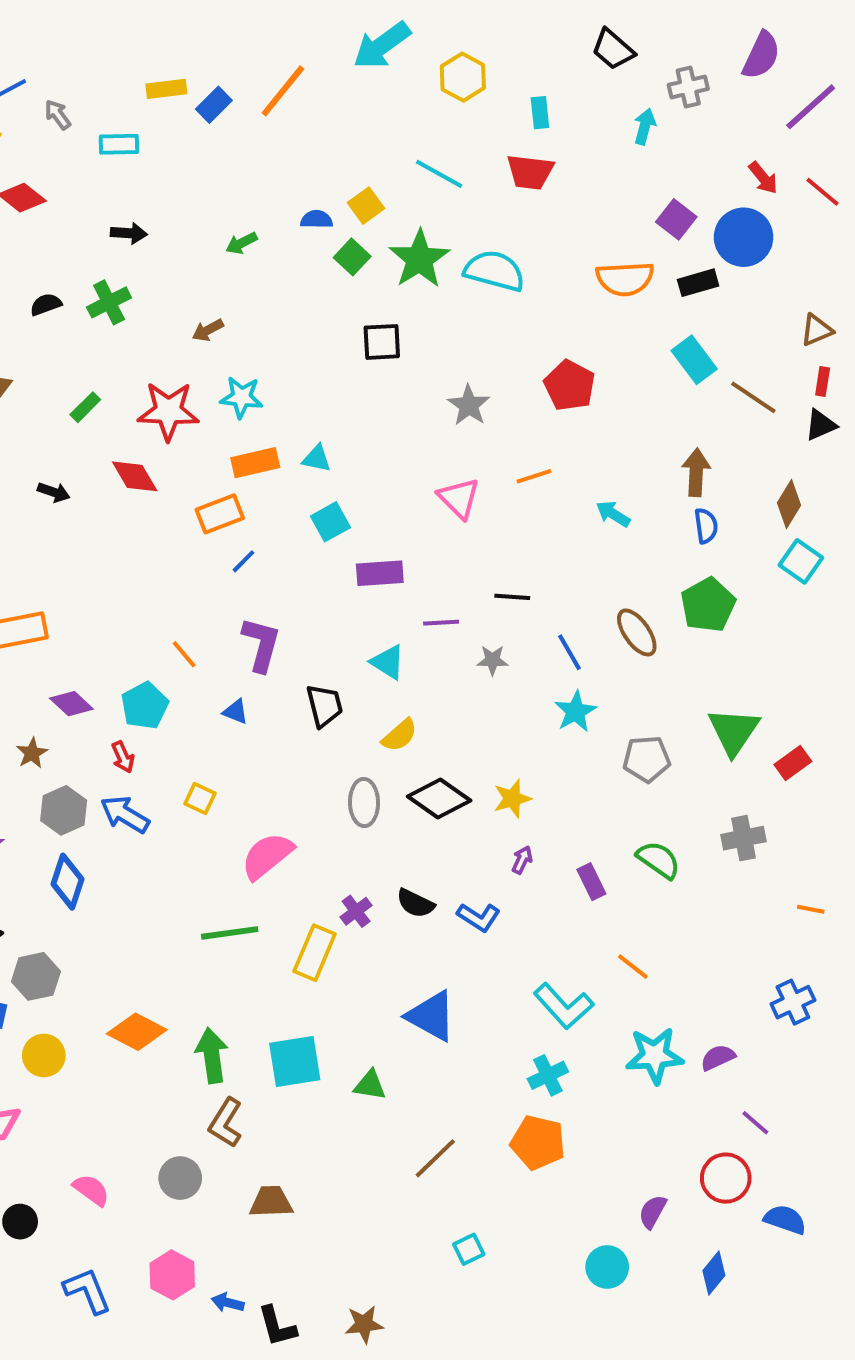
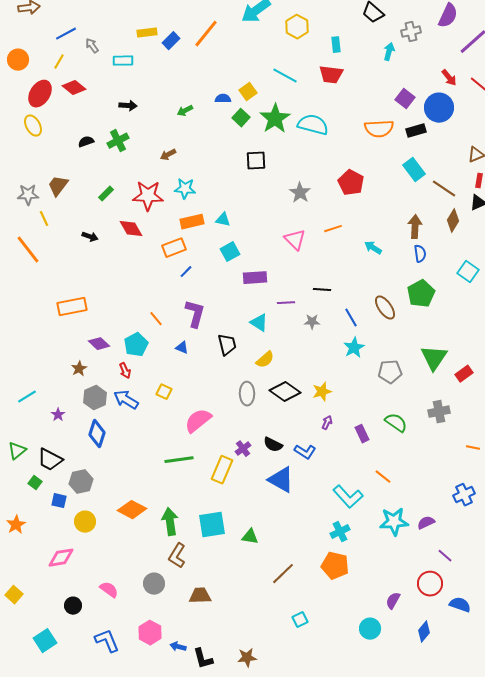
brown diamond: (789, 504) -> (453, 221), moved
blue triangle: (431, 1016) -> (281, 480), moved

